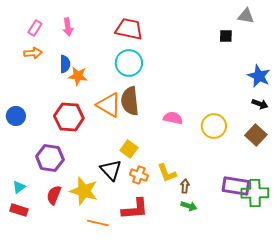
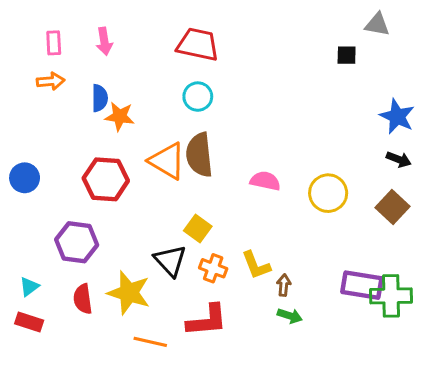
pink rectangle: (35, 28) -> (54, 43), turned -35
cyan circle: (129, 63) -> (198, 97), size x0.7
red semicircle: (54, 195) -> (83, 299), turned -30

